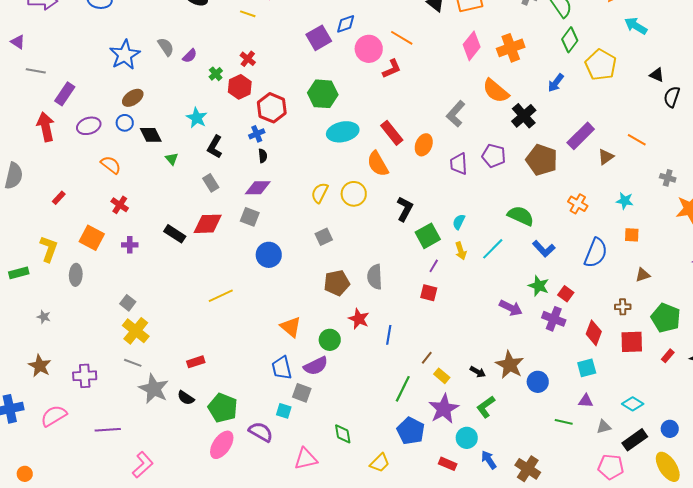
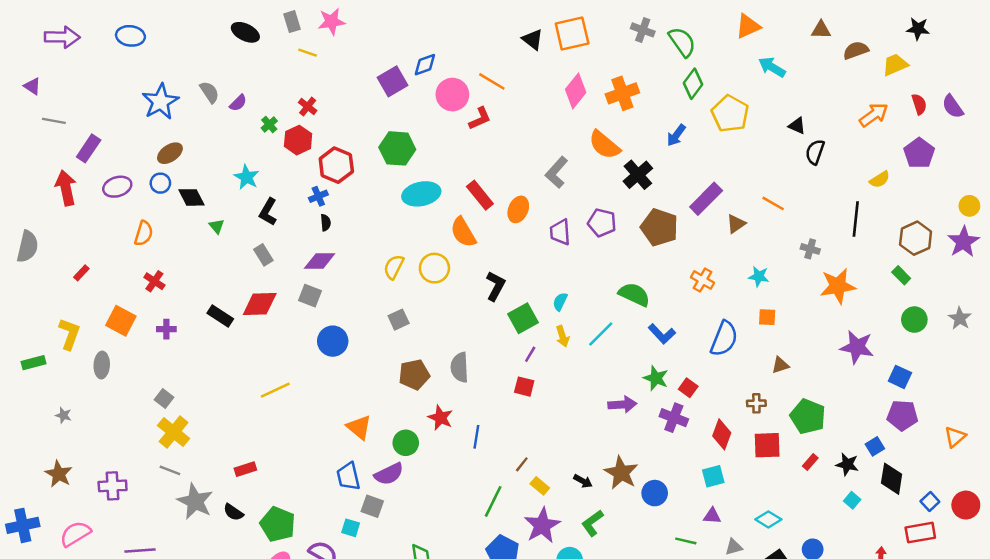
orange semicircle: (111, 165) -> (144, 233), turned 70
purple arrow: (511, 308) -> (622, 405), turned -30

